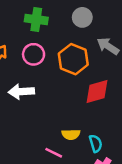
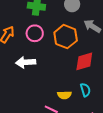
cyan semicircle: (96, 143) -> (85, 90), moved

